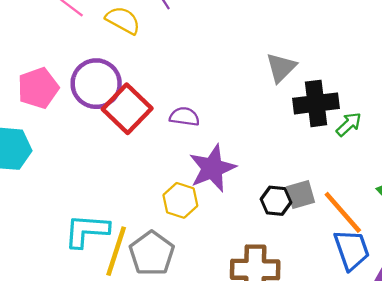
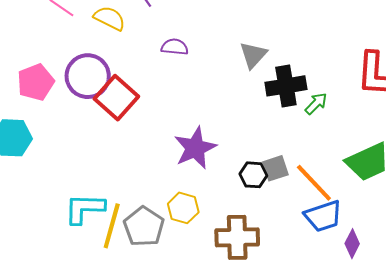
purple semicircle: (184, 117) -> (175, 47), moved
yellow hexagon: (180, 200) -> (183, 208), moved
blue trapezoid: (352, 250) -> (323, 216), turned 93

